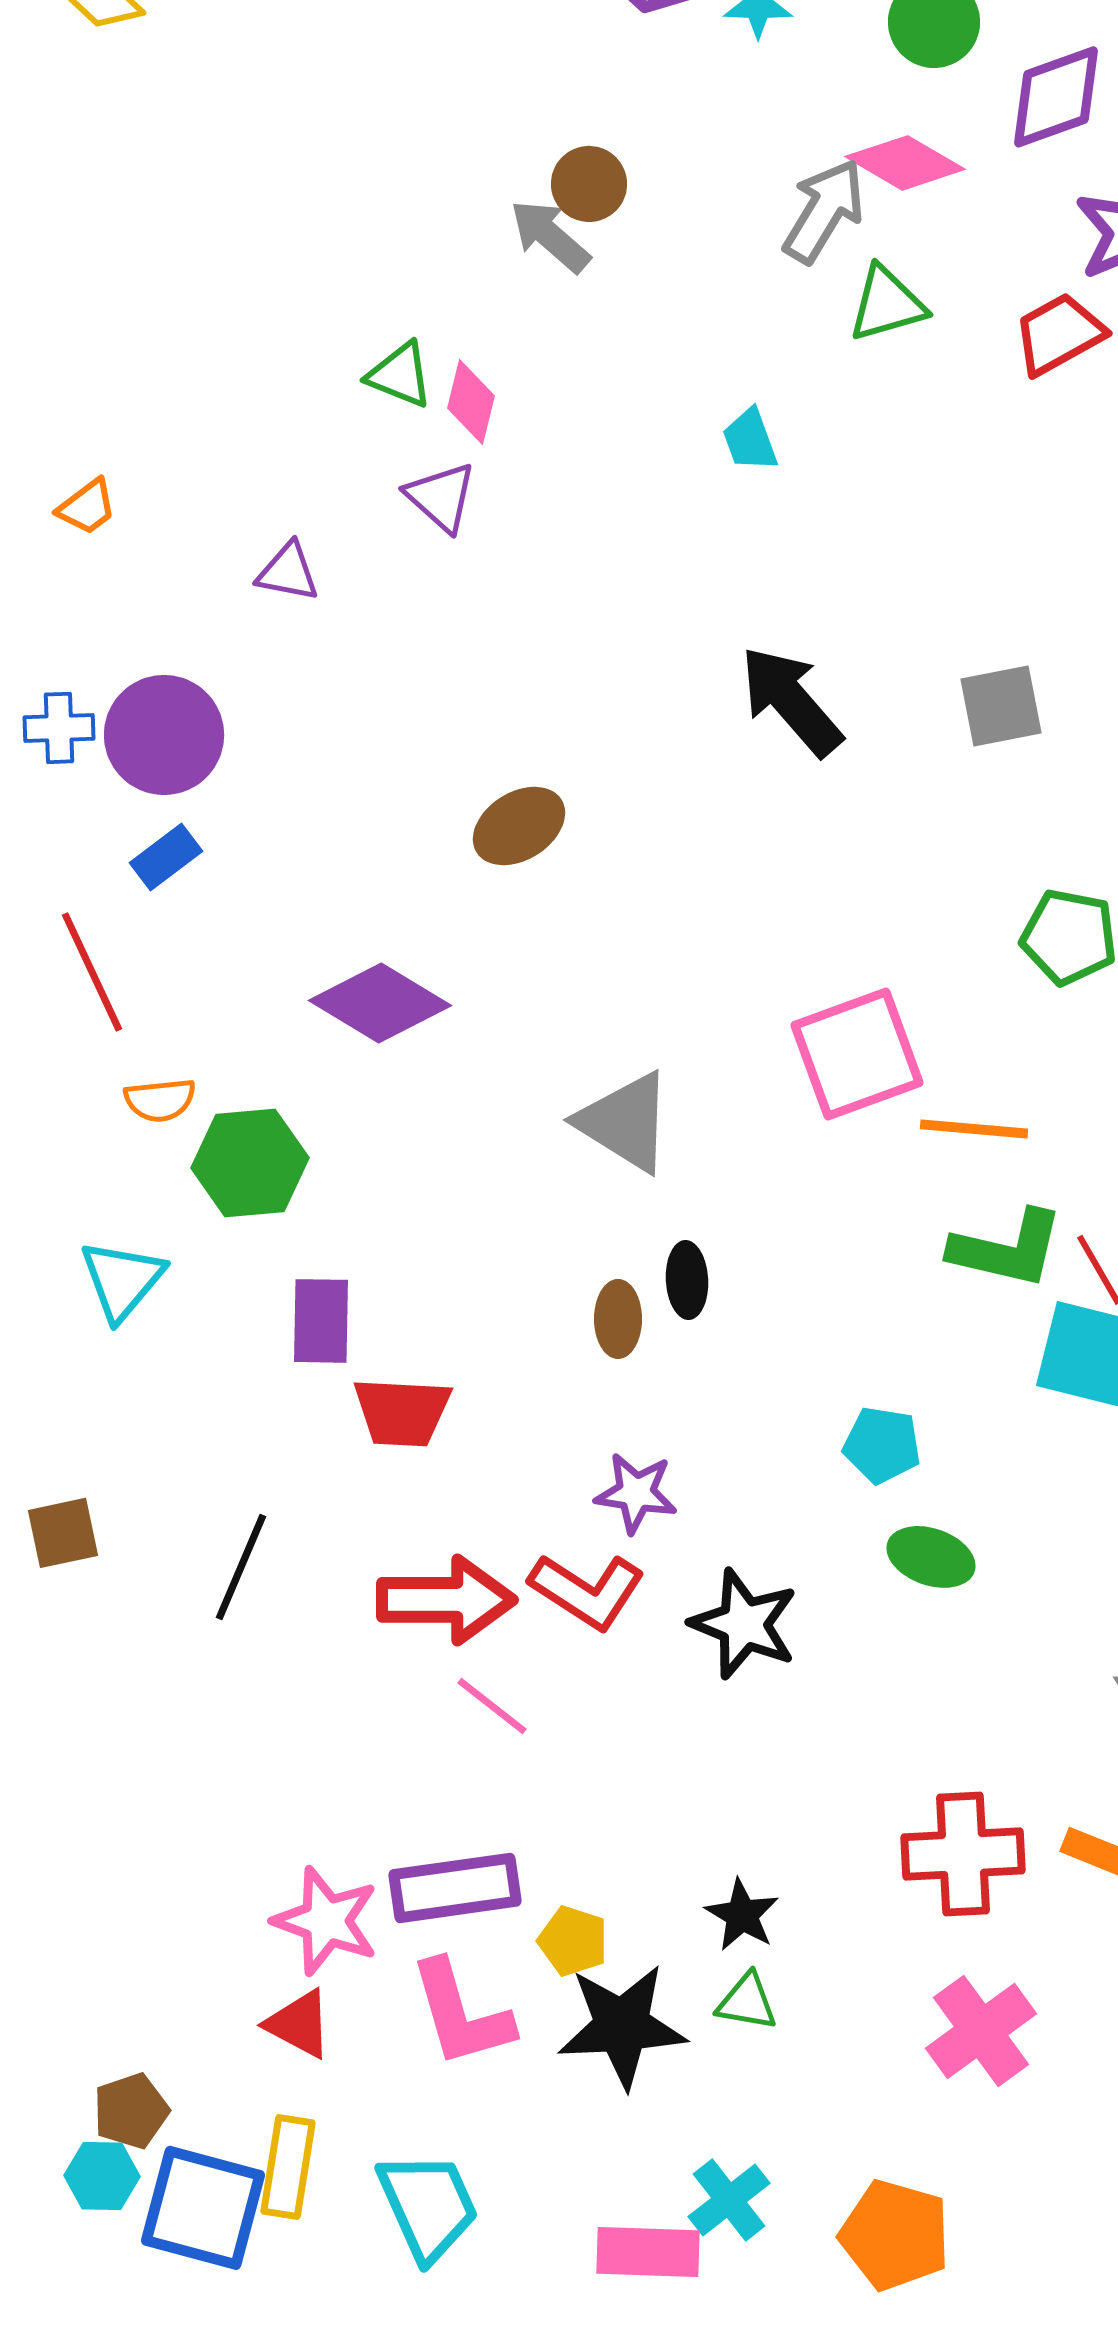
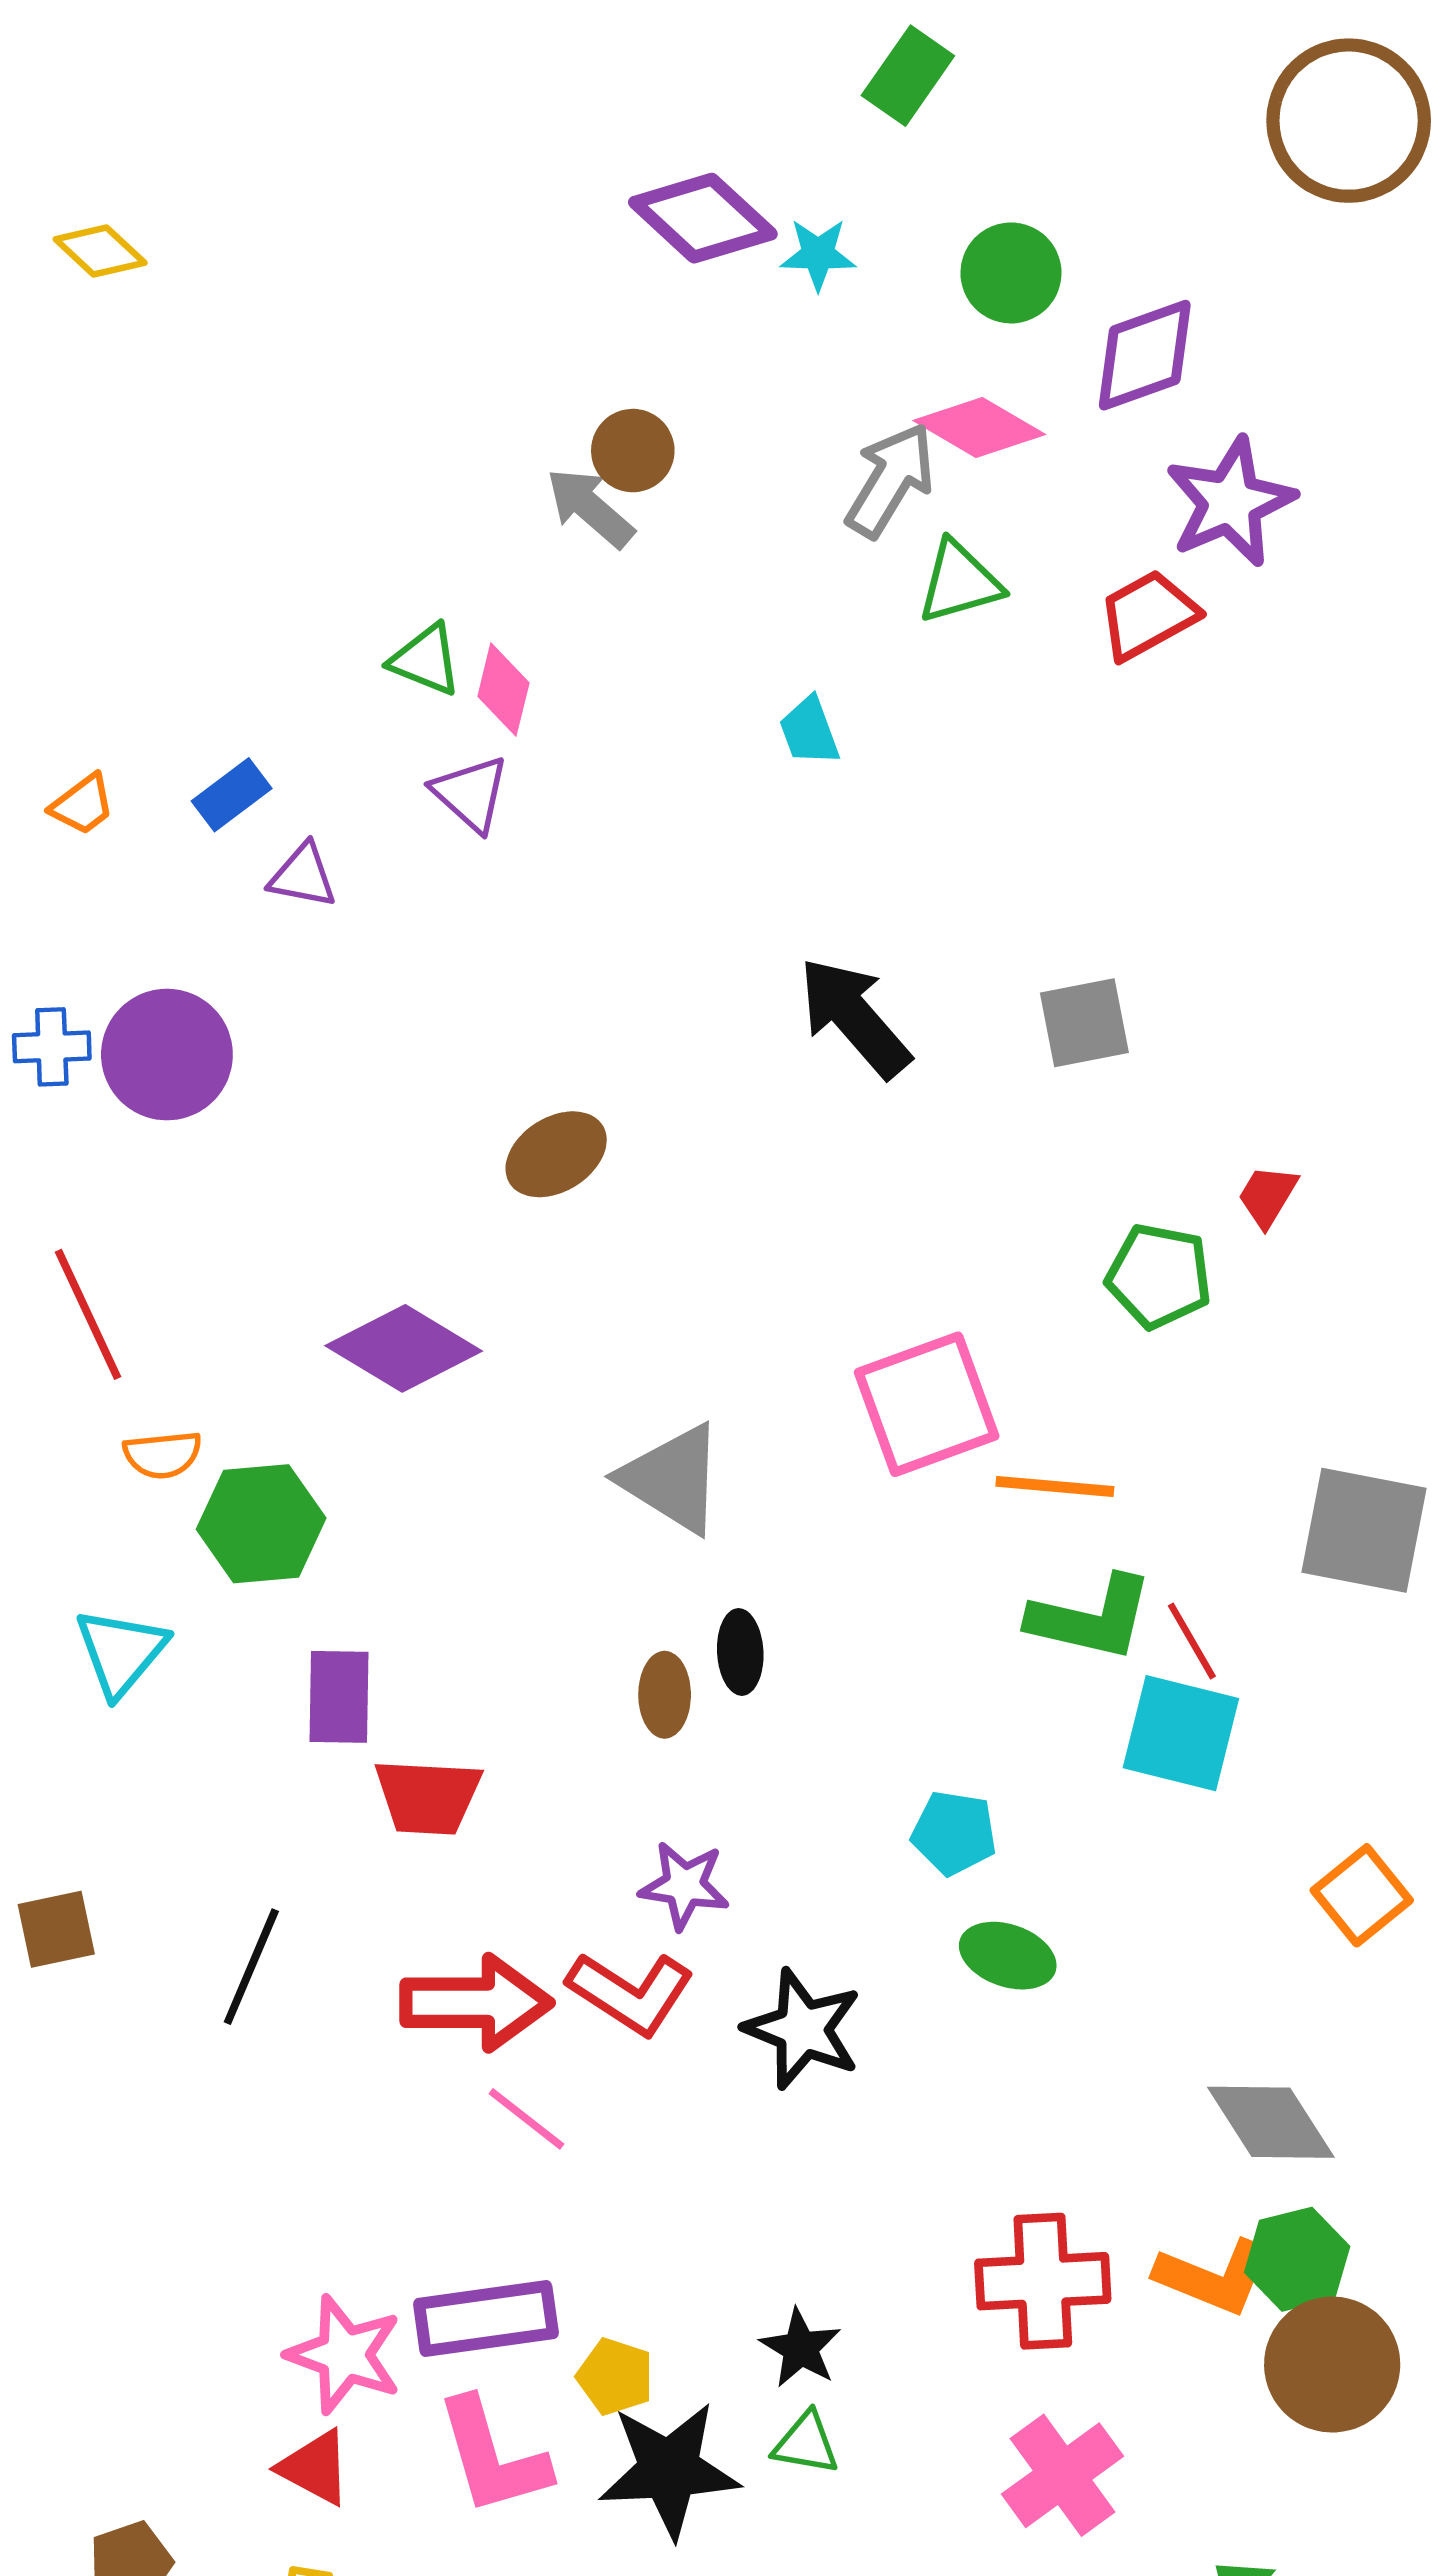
blue rectangle: (166, 857) -> (232, 795), moved

